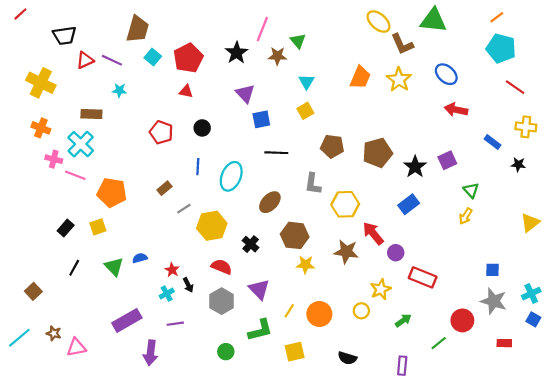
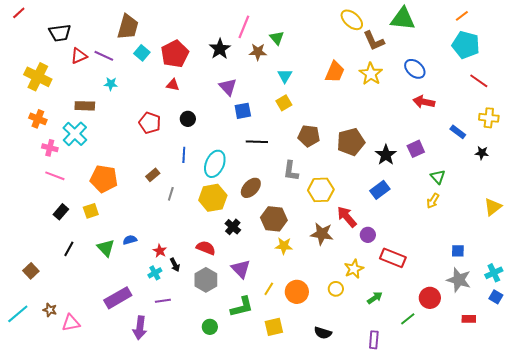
pink line: (75, 175) -> (55, 176), moved
gray line: (184, 209) -> (171, 194), turned -40
yellow hexagon: (212, 226) -> (213, 198), moved

